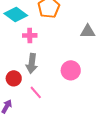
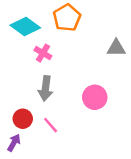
pink cross: (30, 35) -> (43, 53), turned 32
red circle: (14, 78) -> (23, 119), moved

